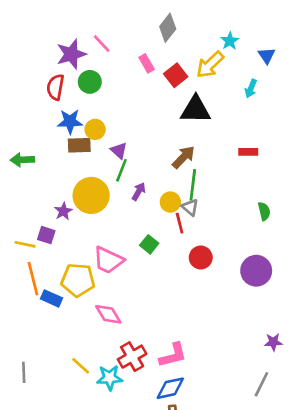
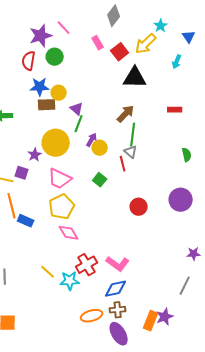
yellow circle: (170, 202) -> (100, 148), moved
red circle: (201, 258) -> (139, 207), moved
pink trapezoid: (108, 260) -> (60, 179), moved
yellow pentagon: (78, 280) -> (62, 207), moved, turned -30
pink L-shape: (173, 355) -> (118, 264), turned 50

